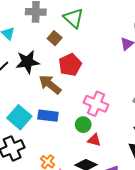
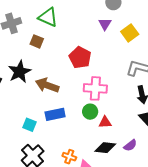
red pentagon: (70, 65) -> (80, 57), moved
cyan square: (19, 117) -> (29, 125), size x0.6

